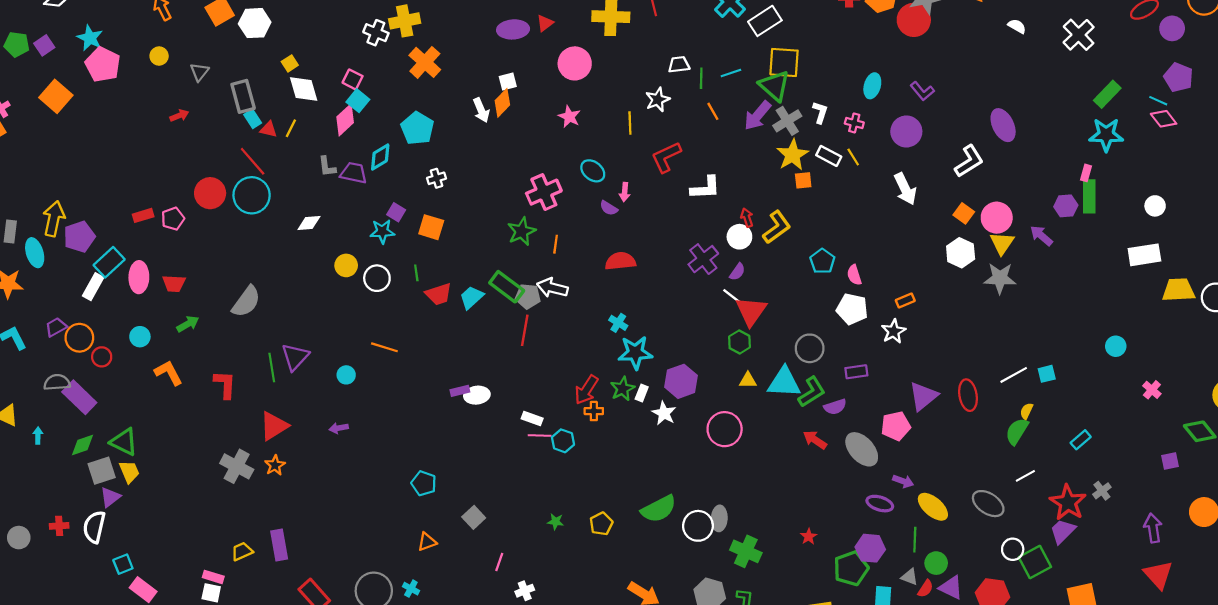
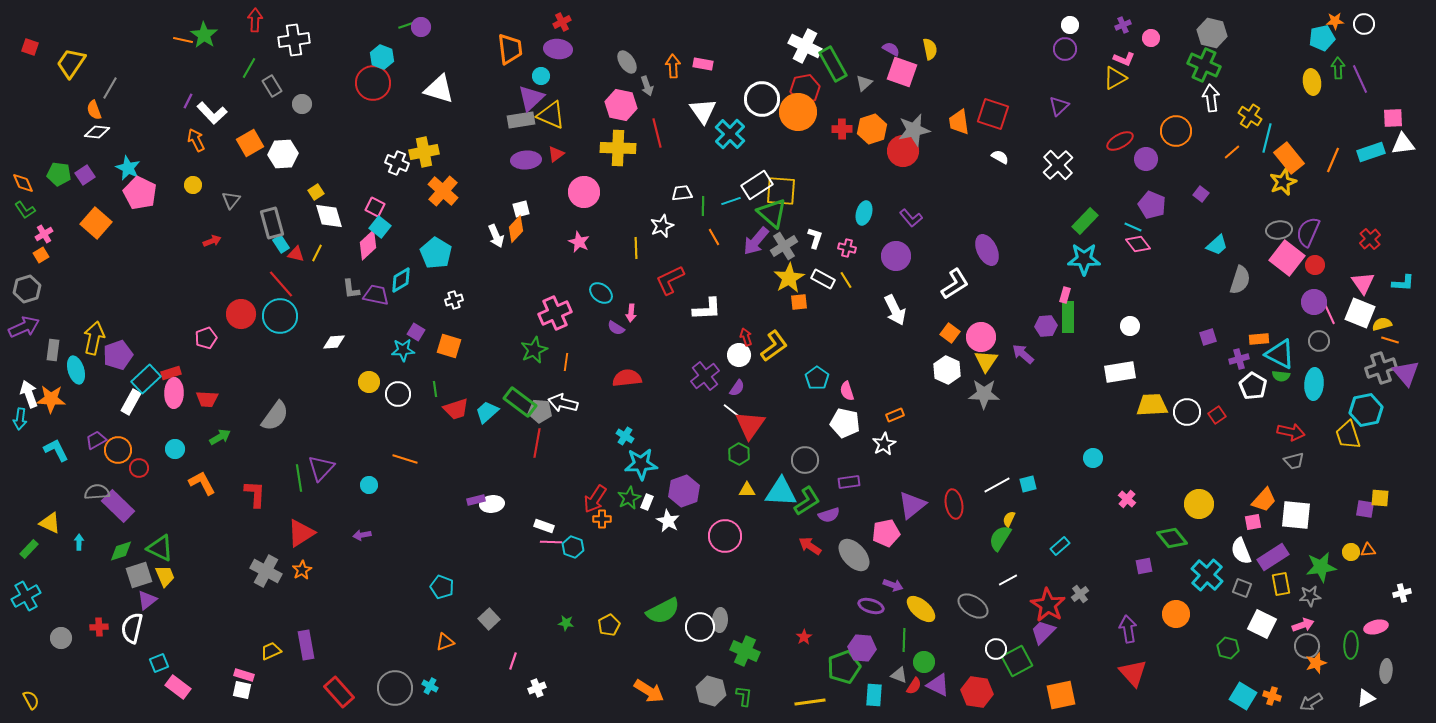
white rectangle: (765, 21) -> (757, 185), moved
red rectangle: (143, 215) -> (171, 373), moved

